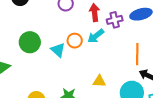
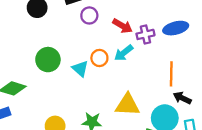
red arrow: (95, 13) -> (122, 26), turned 126
yellow triangle: (99, 81) -> (127, 105), size x1.6

